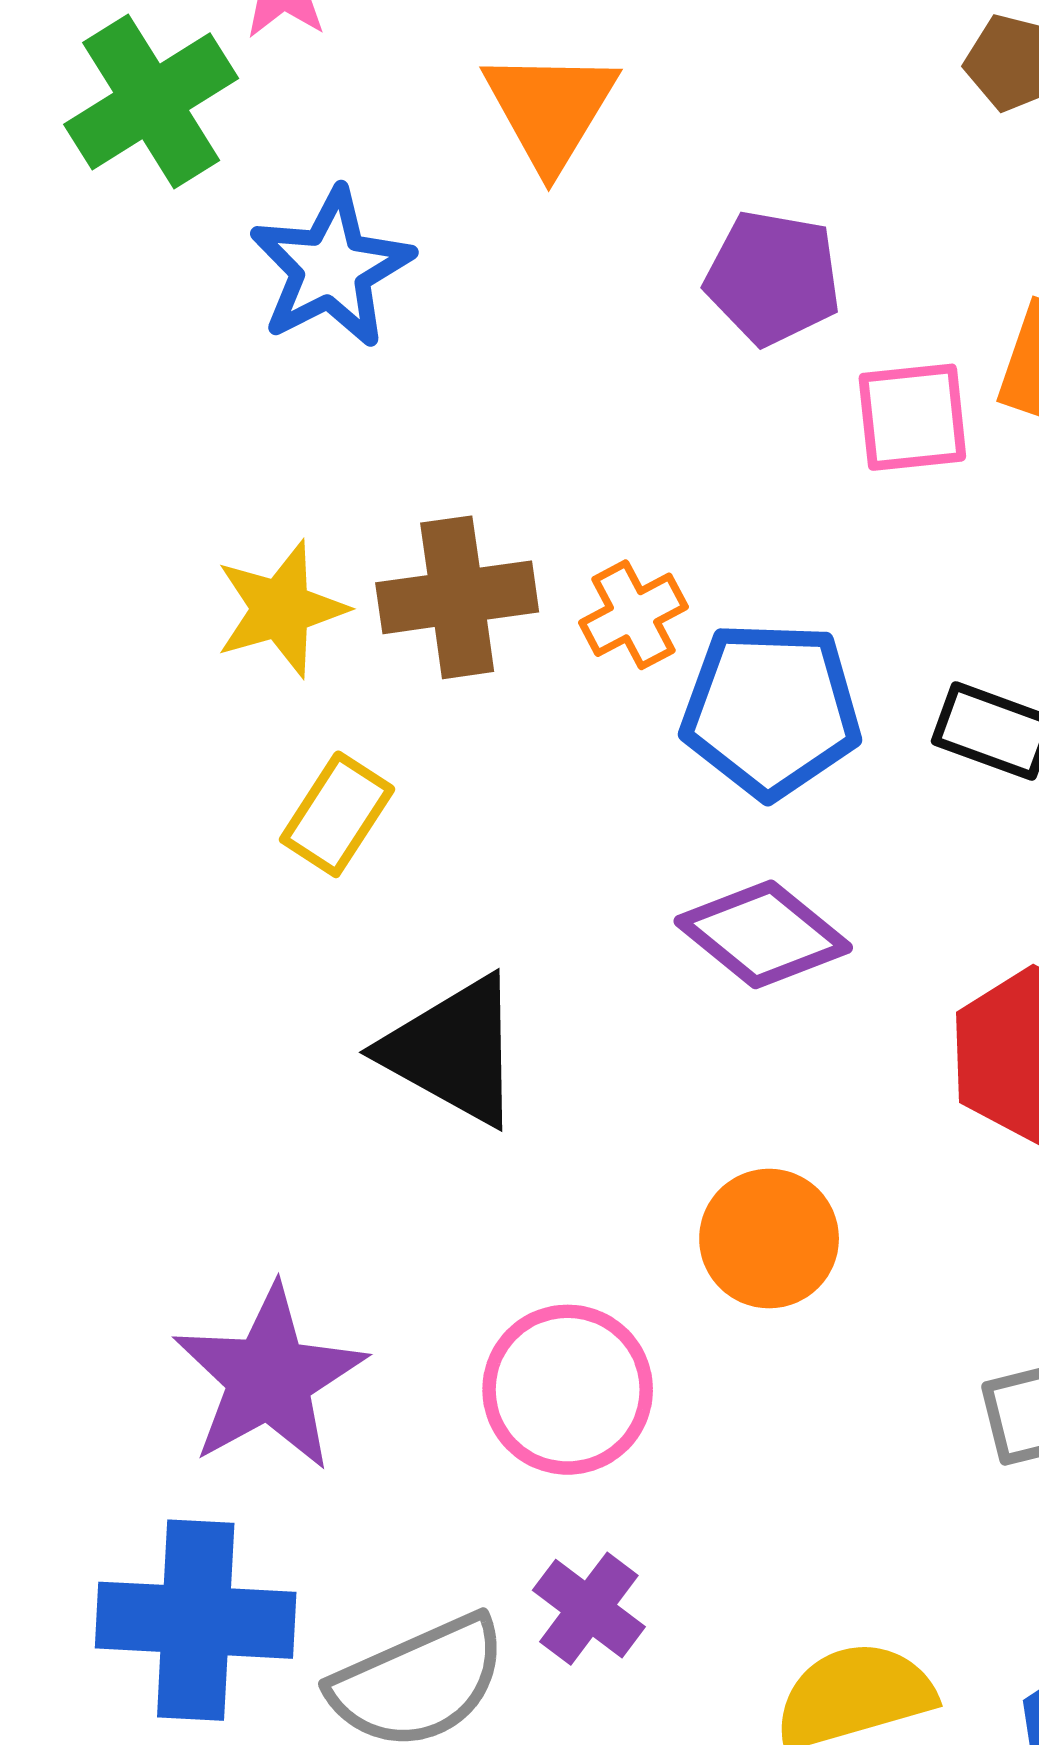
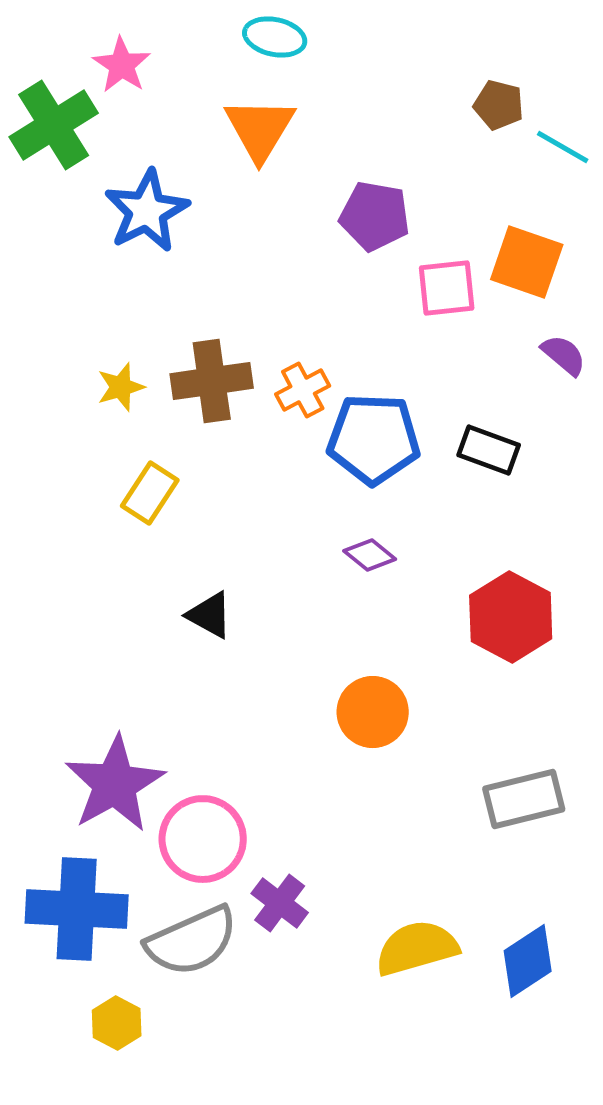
yellow star: (281, 609) -> (121, 387), size x0.7
purple diamond: (763, 934) -> (370, 555), size x0.6
black triangle: (453, 1051) -> (210, 615), size x0.6
pink circle: (568, 1390) -> (203, 839), moved

